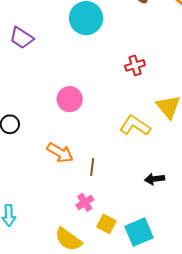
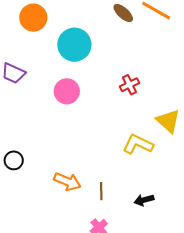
pink circle: (70, 99) -> (67, 91), moved
black arrow: (155, 179) -> (144, 200), moved

